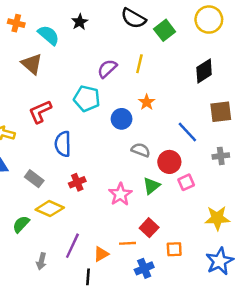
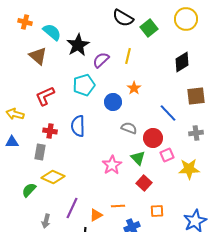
black star: (80, 22) -> (78, 45), moved, size x1.6
cyan pentagon: (87, 99) -> (84, 85), turned -30
blue semicircle: (63, 144) -> (78, 126), moved
gray rectangle: (34, 179) -> (40, 152), turned 63
red cross: (77, 182) -> (50, 131), moved, turned 32
green triangle: (151, 186) -> (138, 158), turned -35
yellow star: (217, 218) -> (189, 169), moved
red square: (149, 228) -> (144, 183), moved

